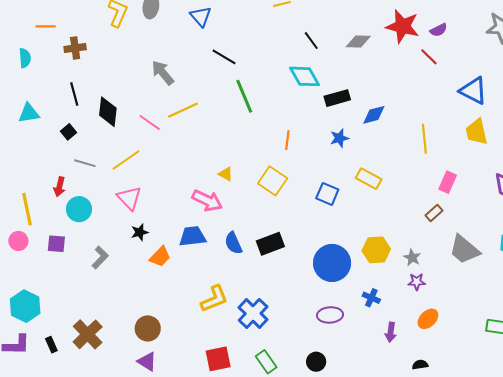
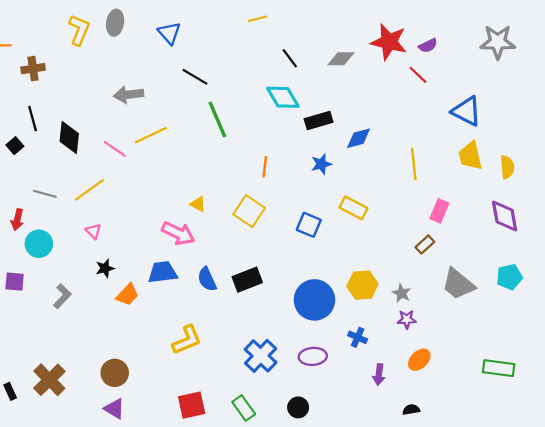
gray arrow: (163, 73) -> (128, 95), turned -56
black square: (68, 132) -> (15, 146), moved
pink triangle: (129, 198) -> (93, 231), size x0.6
blue cross: (253, 313) -> (261, 356), moved

